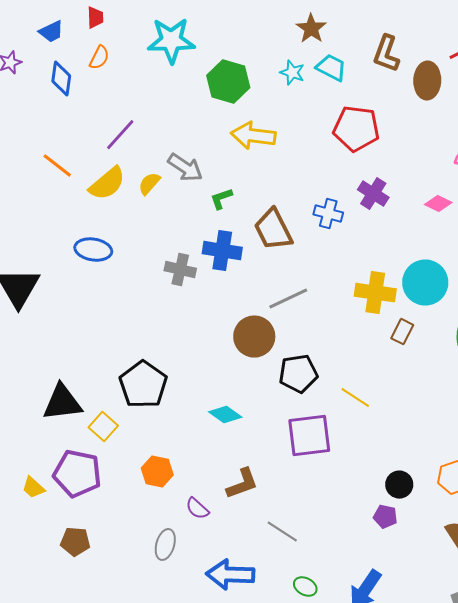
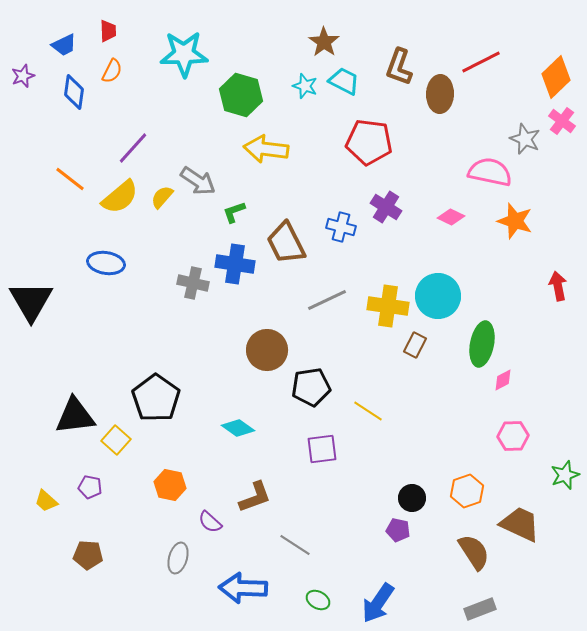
gray line: (288, 299) -> (327, 300), moved
purple square: (309, 436) -> (322, 449), size x0.7
purple pentagon: (77, 474) -> (90, 487), size x0.5

